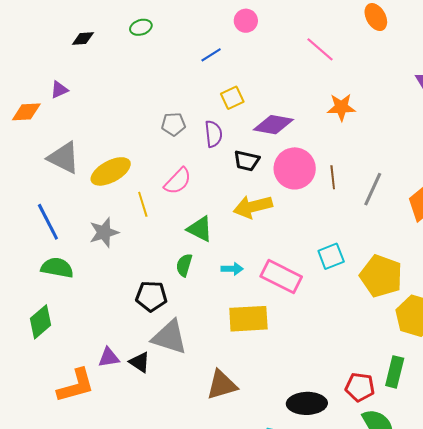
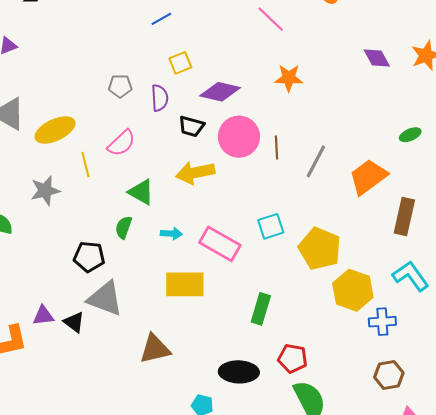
green rectangle: (395, 372) -> (261, 309), moved

